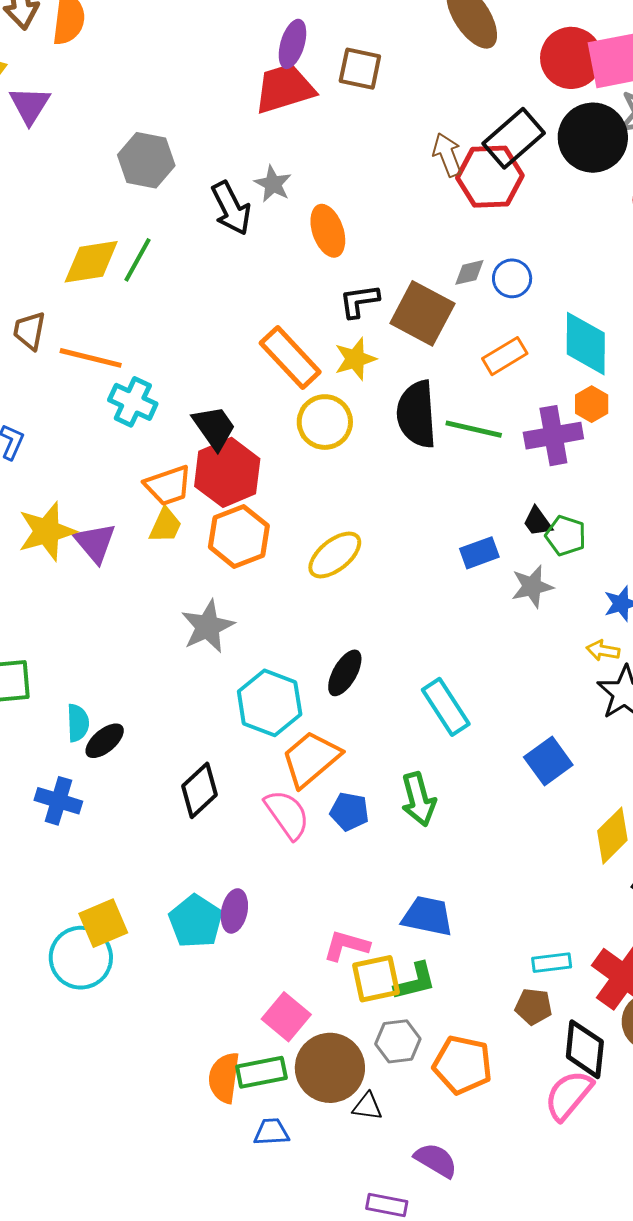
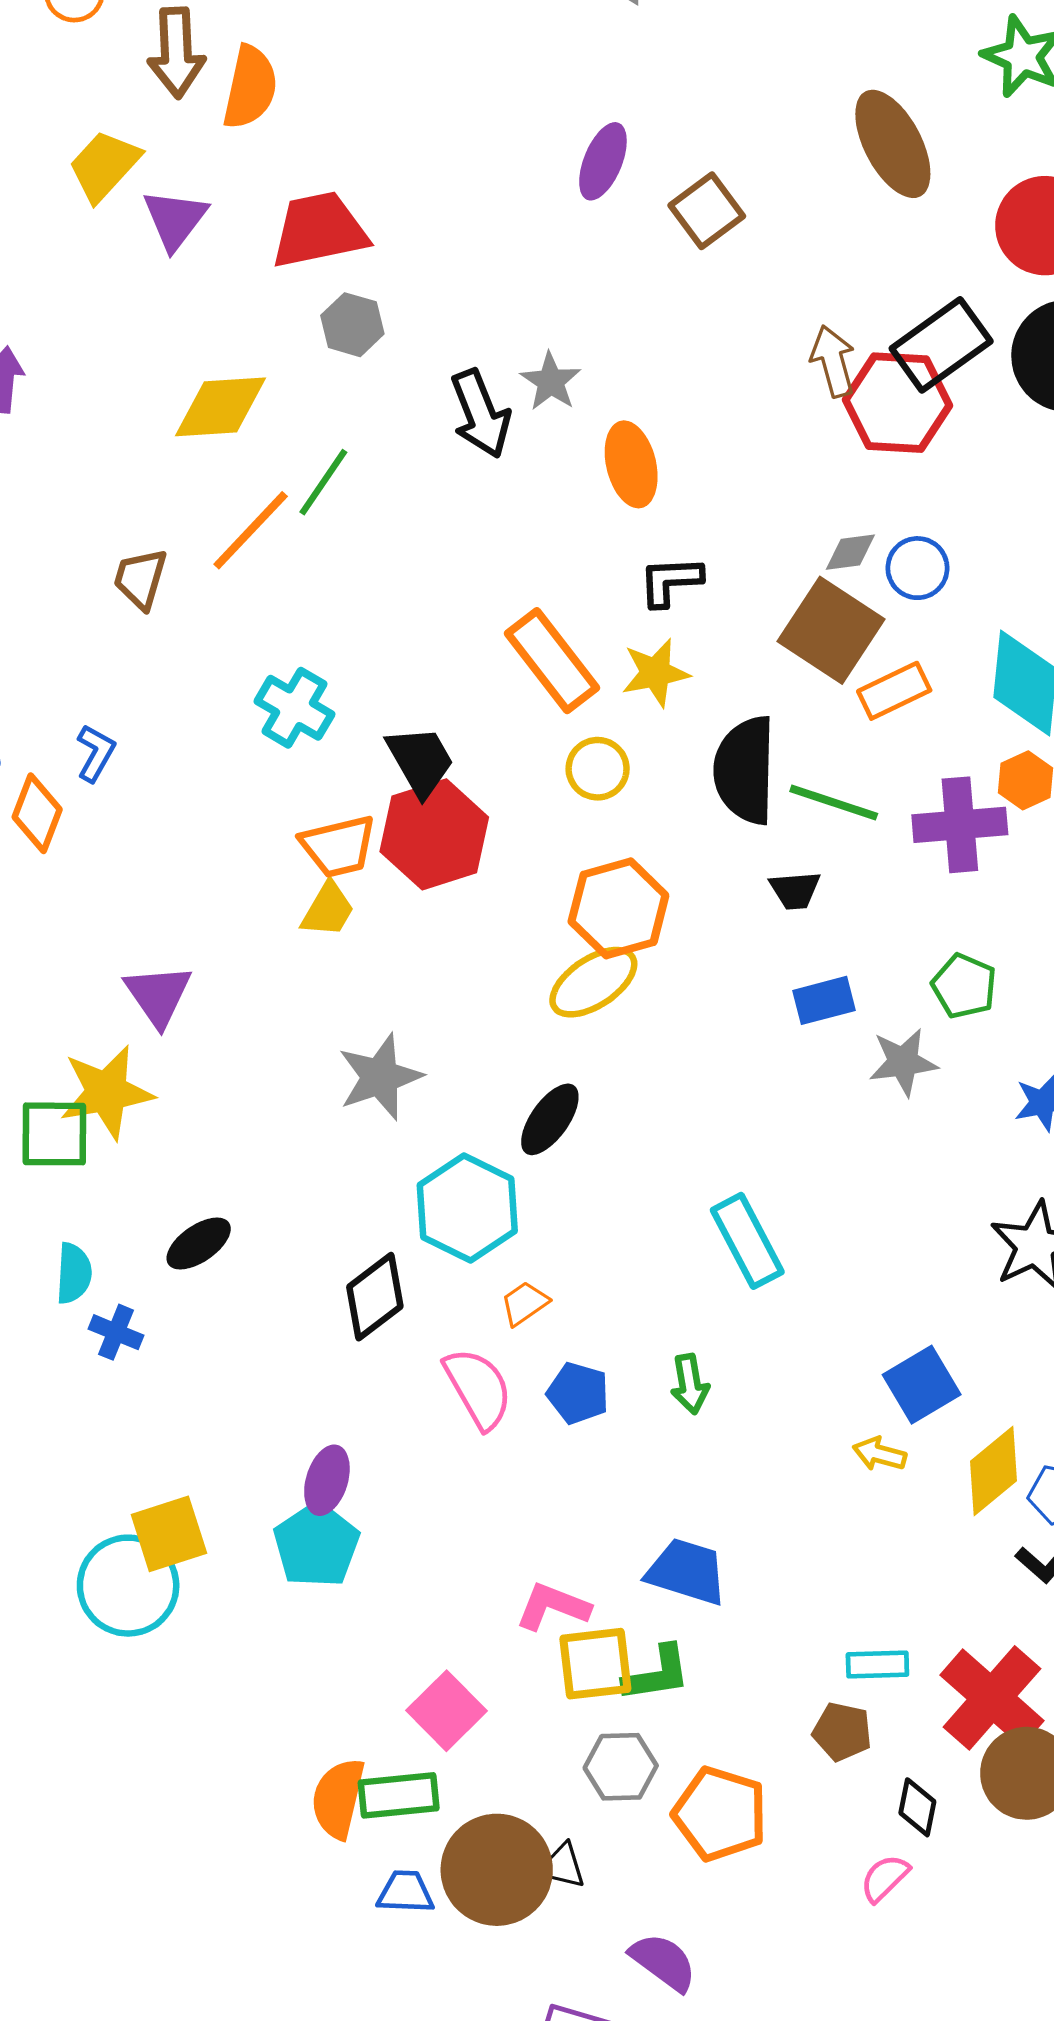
brown square: (360, 69) -> (707, 211), turned 36
red trapezoid: (284, 88) -> (319, 230), moved
gray hexagon: (146, 160) -> (352, 325), size x0.7
yellow diamond: (91, 262) -> (220, 407), moved
brown square: (422, 313) -> (831, 630), moved
orange line: (91, 358) -> (251, 530), moved, turned -66
yellow circle: (325, 422) -> (598, 769), size x0.7
black trapezoid: (538, 522) -> (795, 890), moved, turned -64
yellow star: (47, 531) -> (107, 1092), moved
orange hexagon: (239, 536) -> (618, 908), moved
purple triangle: (95, 543) -> (158, 995), moved
yellow arrow: (603, 650) -> (879, 1454), moved
black ellipse: (345, 673) -> (550, 1119), moved
cyan semicircle: (78, 723) -> (74, 1273), moved
orange trapezoid: (311, 759) -> (525, 1303), size x0.5
blue square: (548, 761) -> (922, 1385), moved
black diamond: (199, 790) -> (375, 1297), moved
green arrow: (418, 799) -> (690, 1384), size x0.7
blue cross: (58, 801) -> (116, 1332), size x0.7
purple ellipse: (234, 911) -> (327, 1480), moved
black diamond: (585, 1049) -> (917, 1807), size x0.6
brown circle: (330, 1068) -> (497, 1870), moved
pink semicircle: (569, 1095) -> (885, 1878), size x0.6

